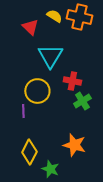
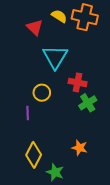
yellow circle: (37, 91) -> (42, 93), size x0.7
orange star: (74, 145) -> (80, 148), size x0.7

